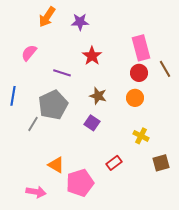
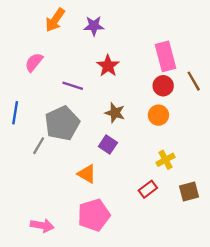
yellow cross: (141, 136) -> (166, 160), turned 35
red rectangle: (114, 163) -> (148, 189), moved
orange triangle: (56, 165) -> (87, 174), moved

